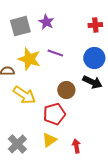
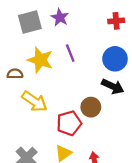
purple line: (55, 53) -> (70, 53), turned 49
brown circle: (66, 90) -> (91, 107), moved

